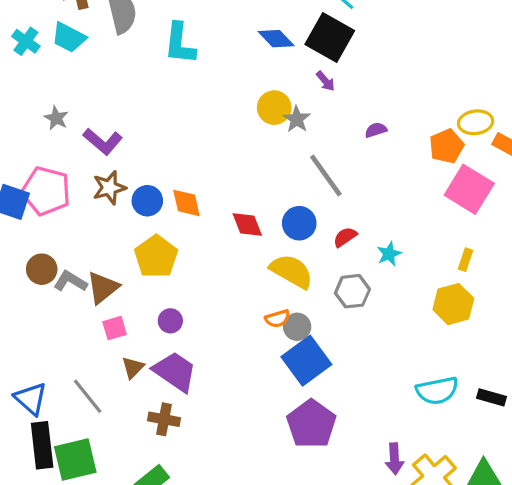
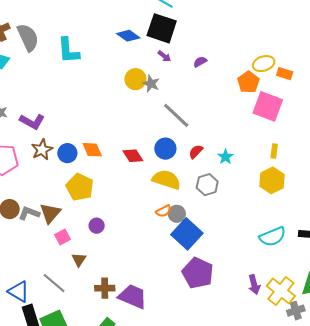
purple semicircle: (376, 130) -> (200, 62), moved
purple trapezoid: (175, 372) -> (133, 296), moved

